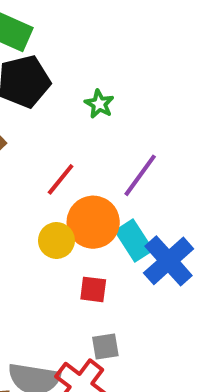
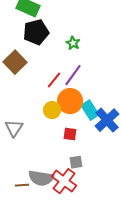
purple line: (140, 175) -> (73, 75), moved

